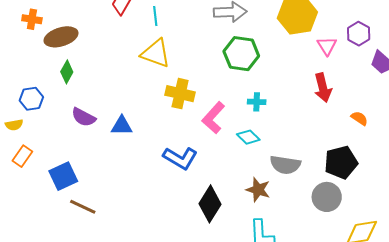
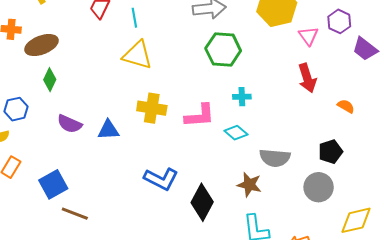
yellow cross: (180, 94) -> (152, 108), moved
pink L-shape: (213, 118) -> (200, 116), turned -132
blue L-shape: (180, 158) -> (161, 179), moved
black pentagon: (341, 162) -> (330, 152), size x0.7

